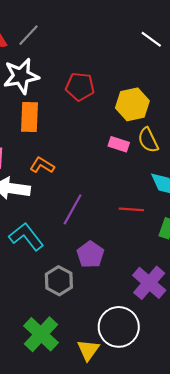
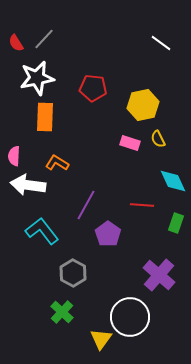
yellow semicircle: (148, 140) -> (158, 139), size x0.7
purple pentagon: (90, 254) -> (108, 234), moved
green cross: (41, 334) -> (62, 312), moved, size x0.7

